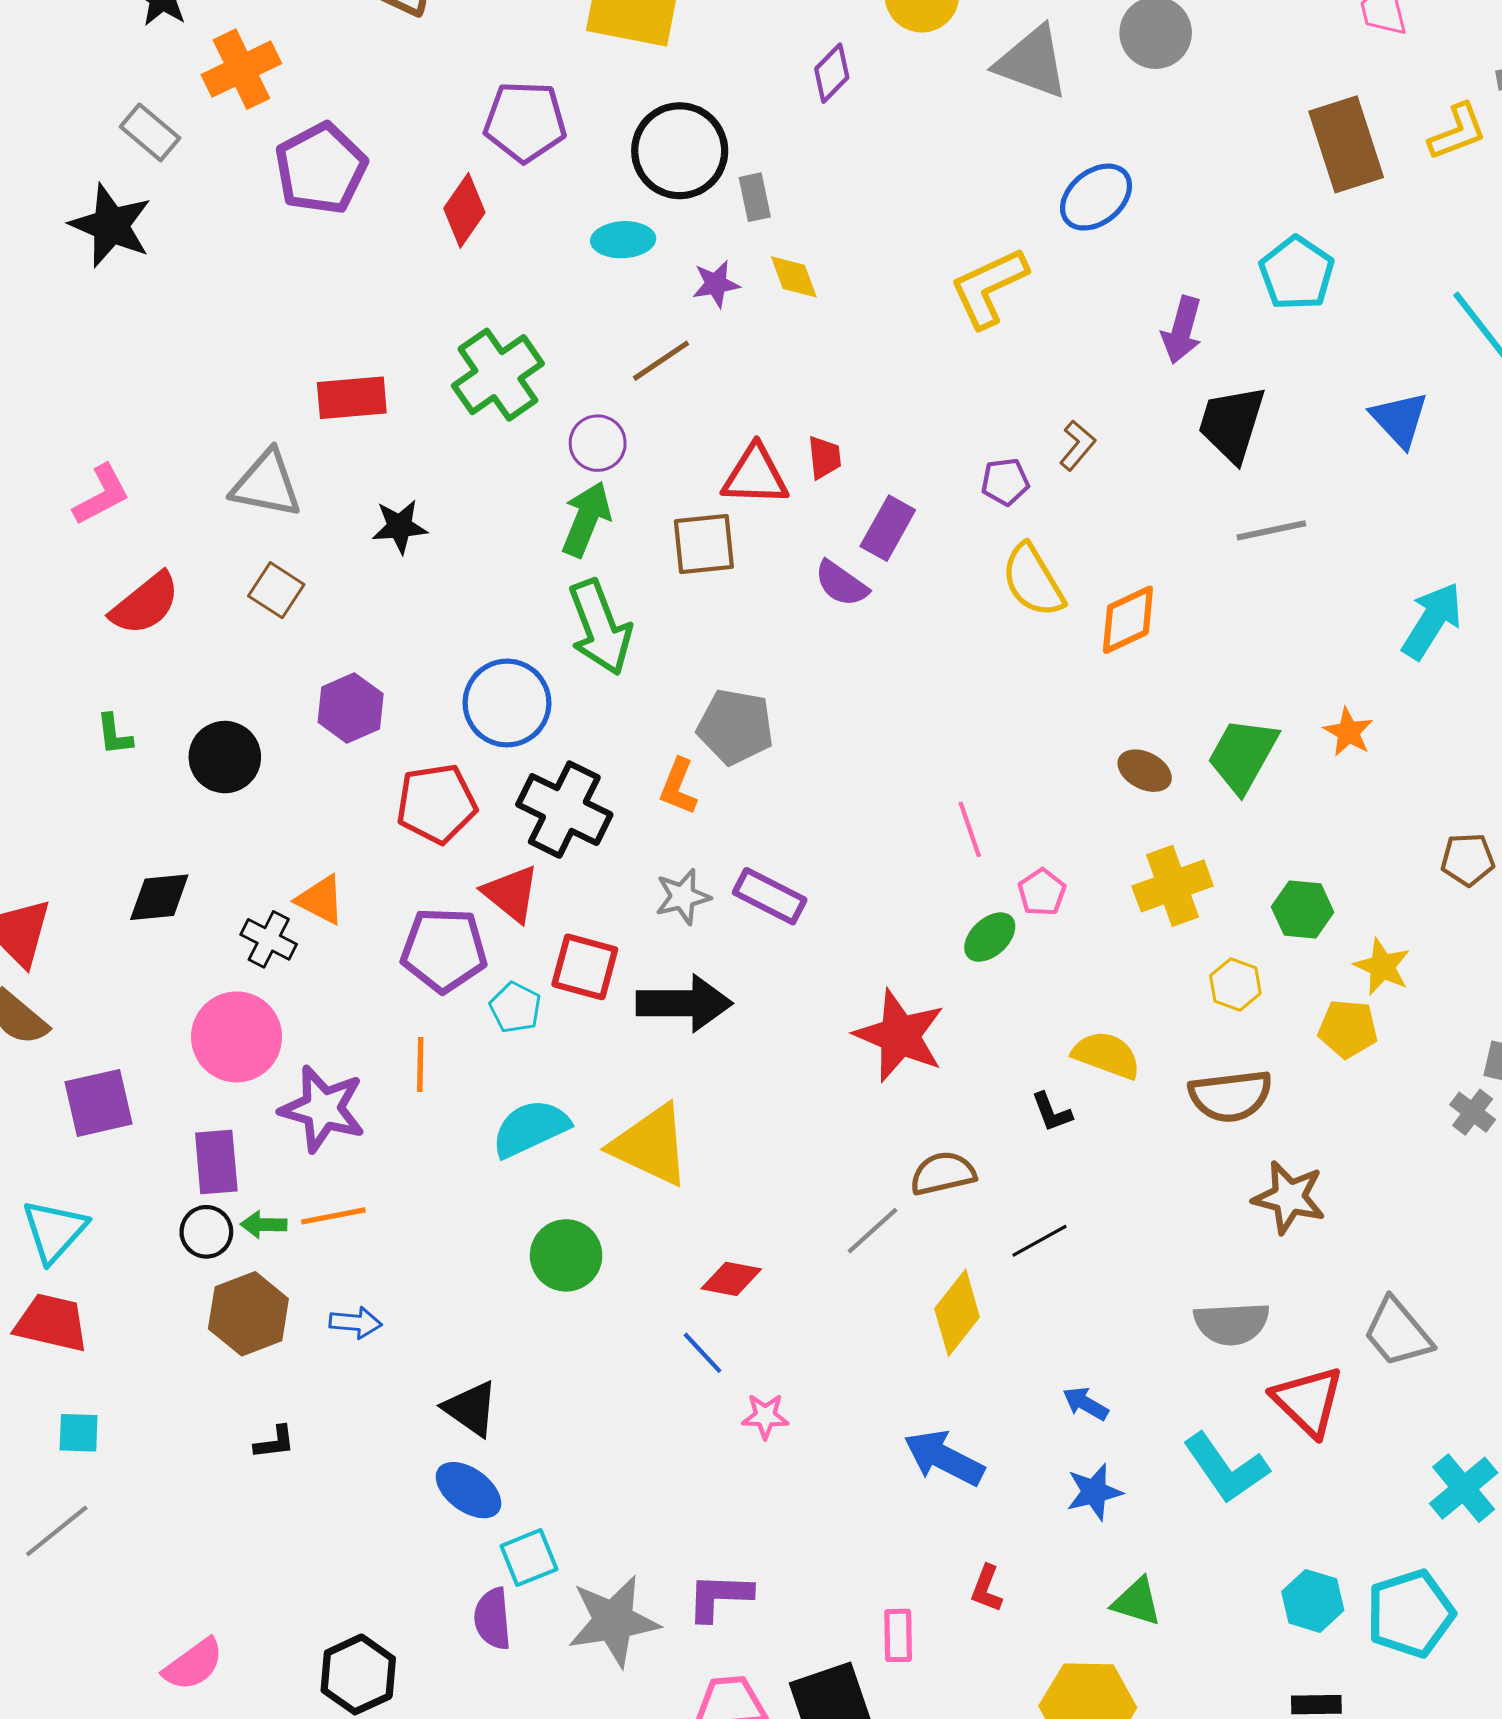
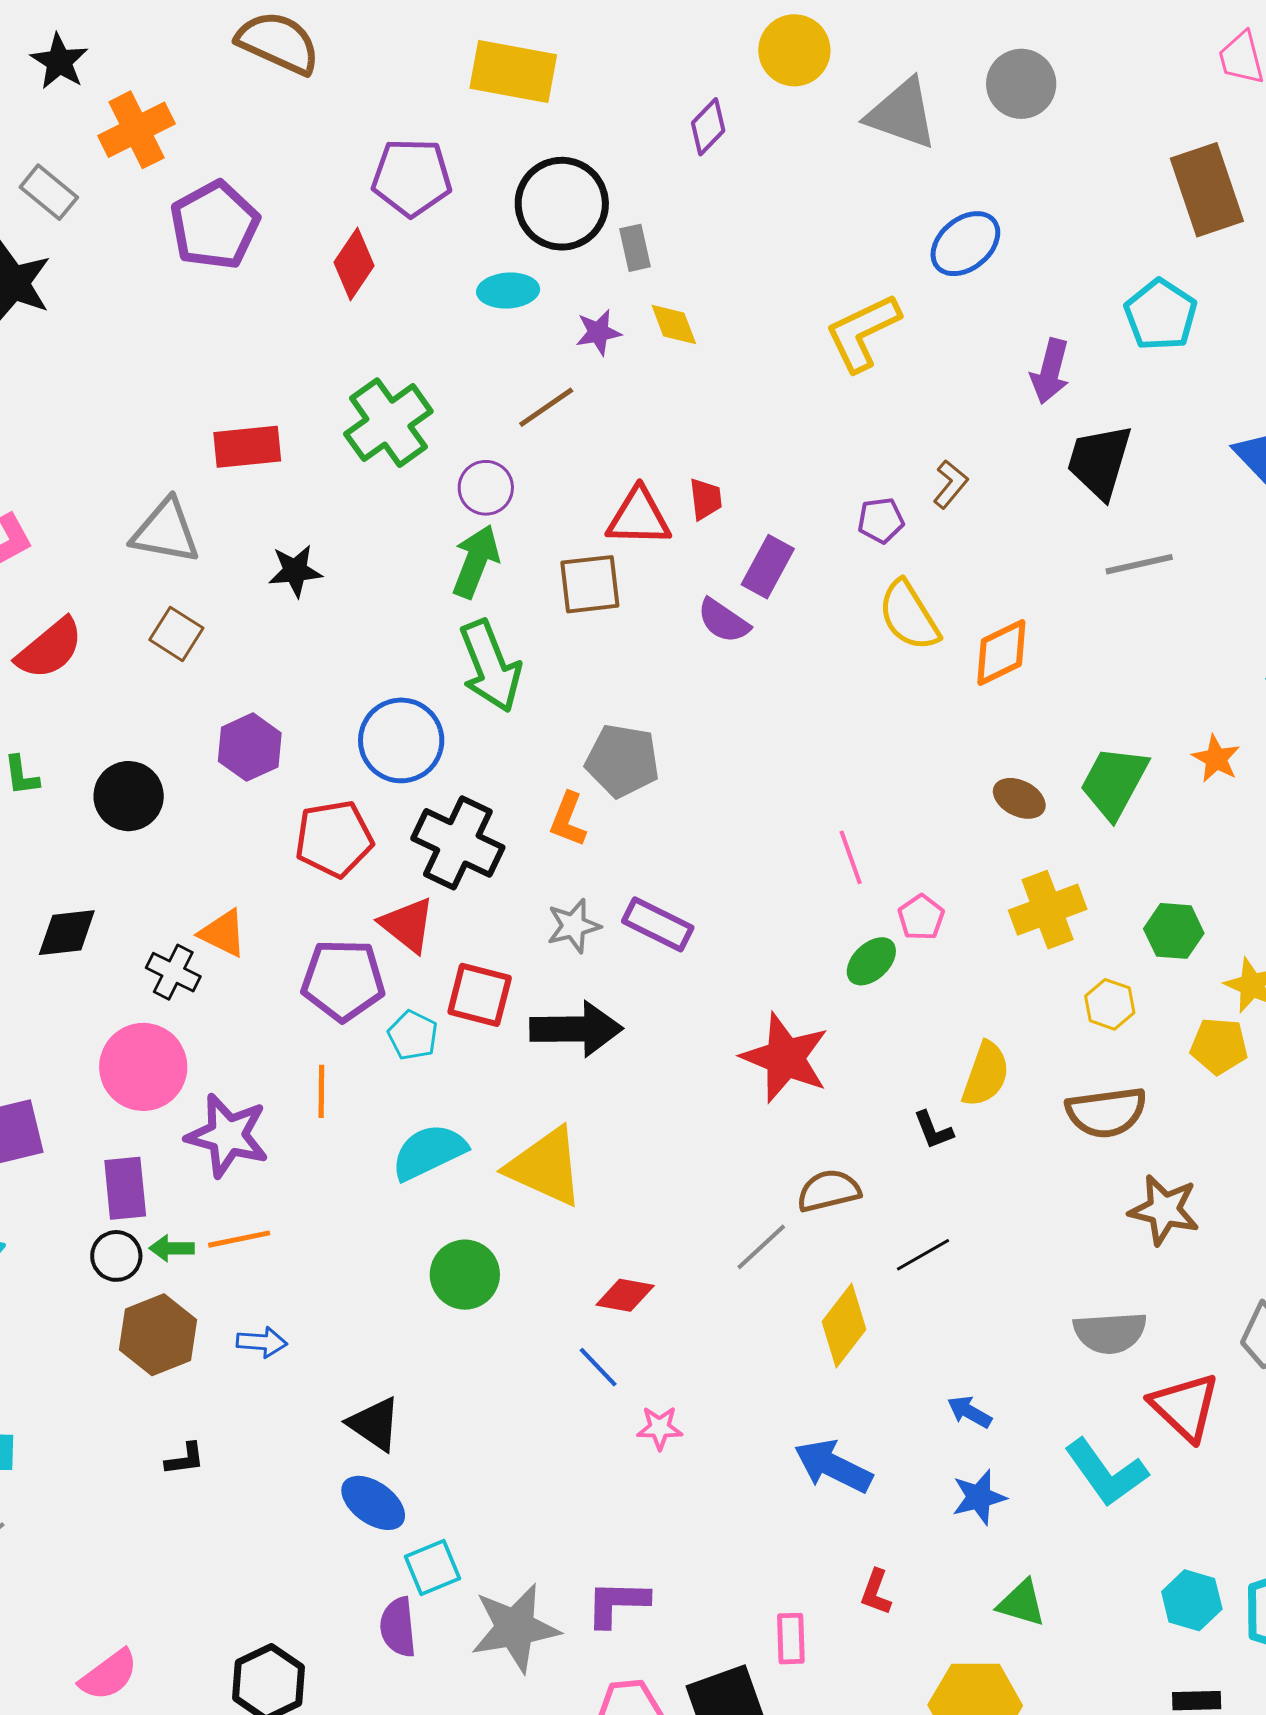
yellow semicircle: (1106, 1055) -> (986, 1074), turned 90

